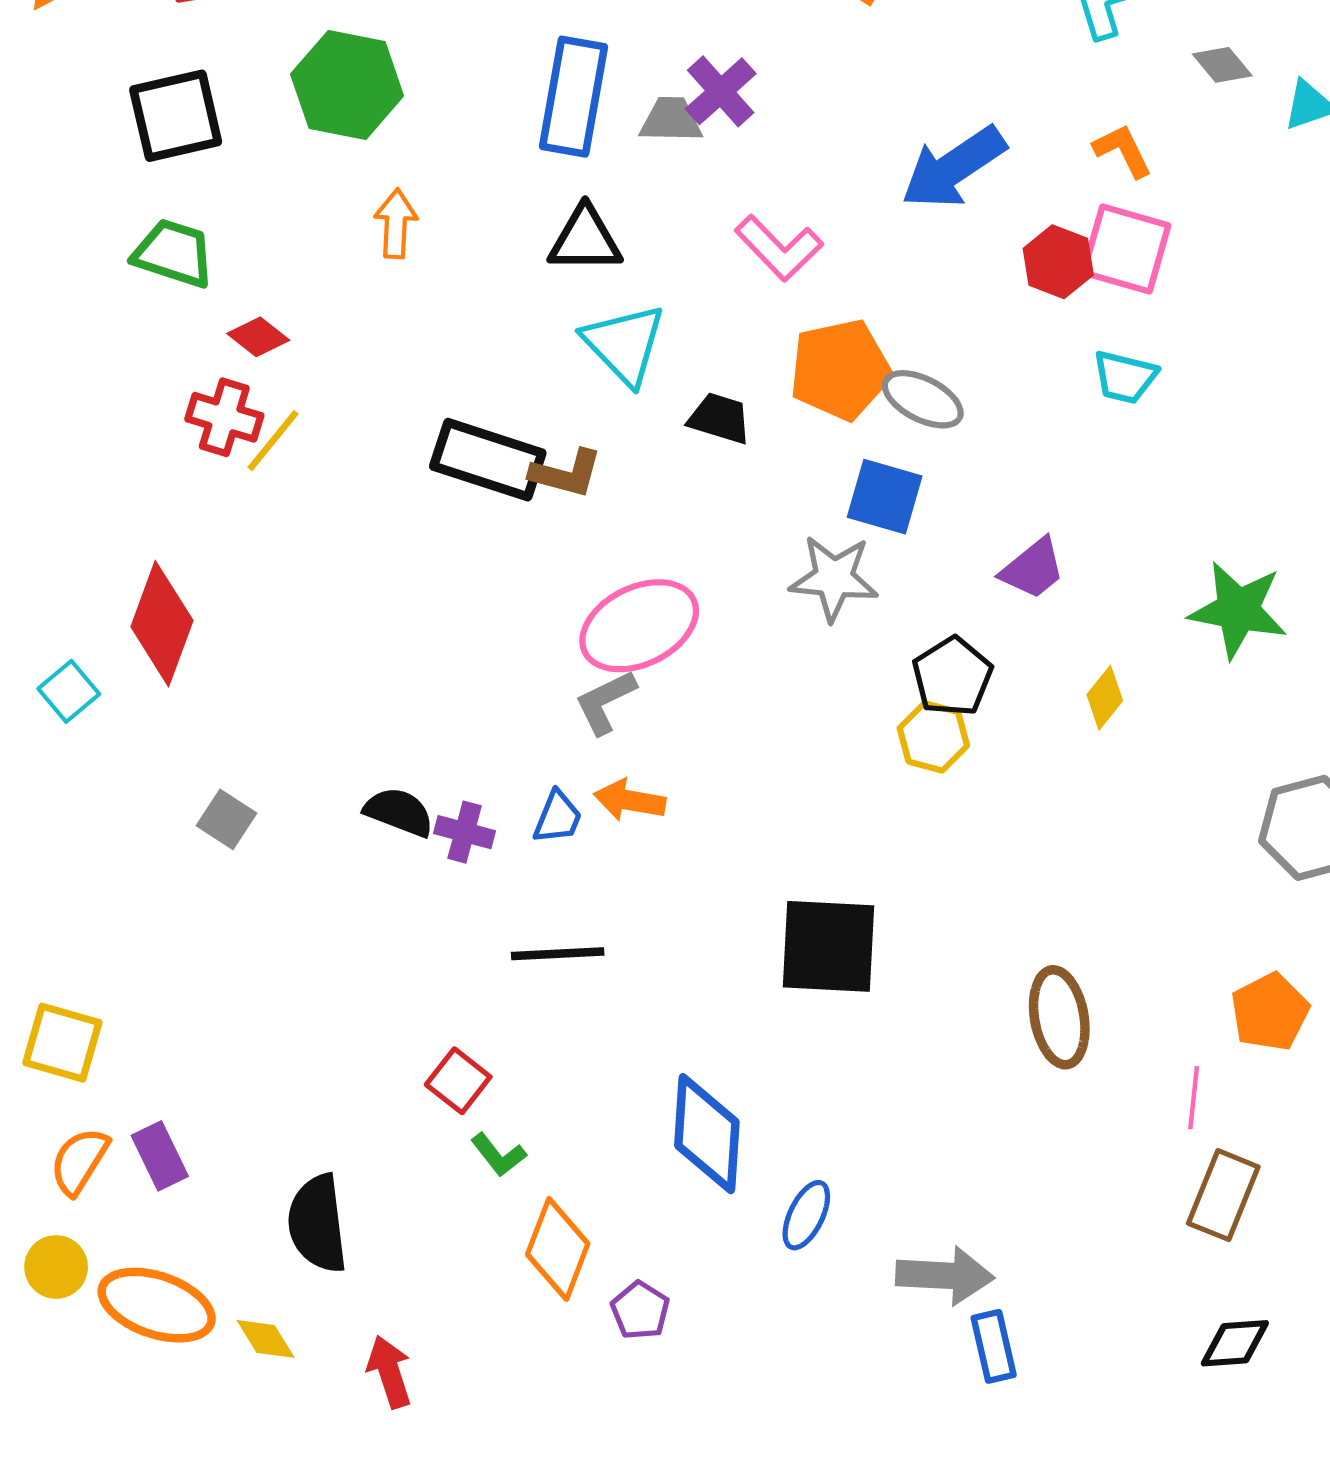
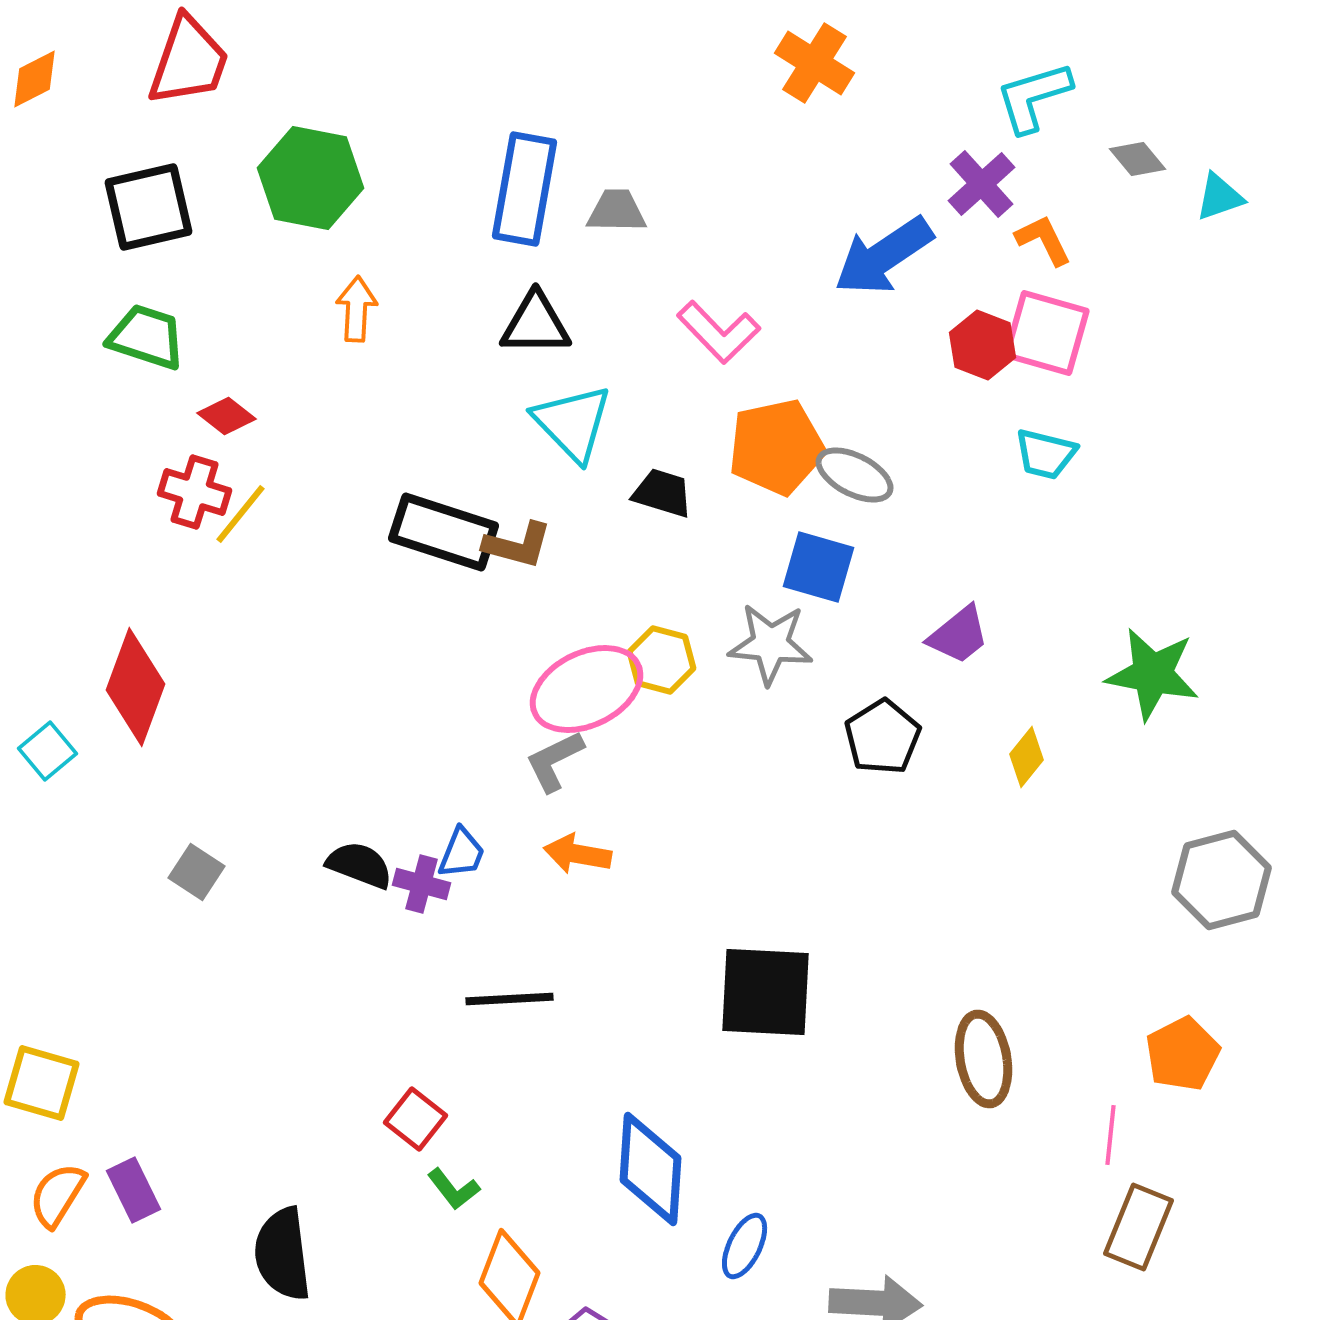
purple cross: (721, 91) -> (982, 184), moved
yellow hexagon: (933, 737) -> (662, 660), moved
blue trapezoid: (558, 817) -> (462, 853), moved

